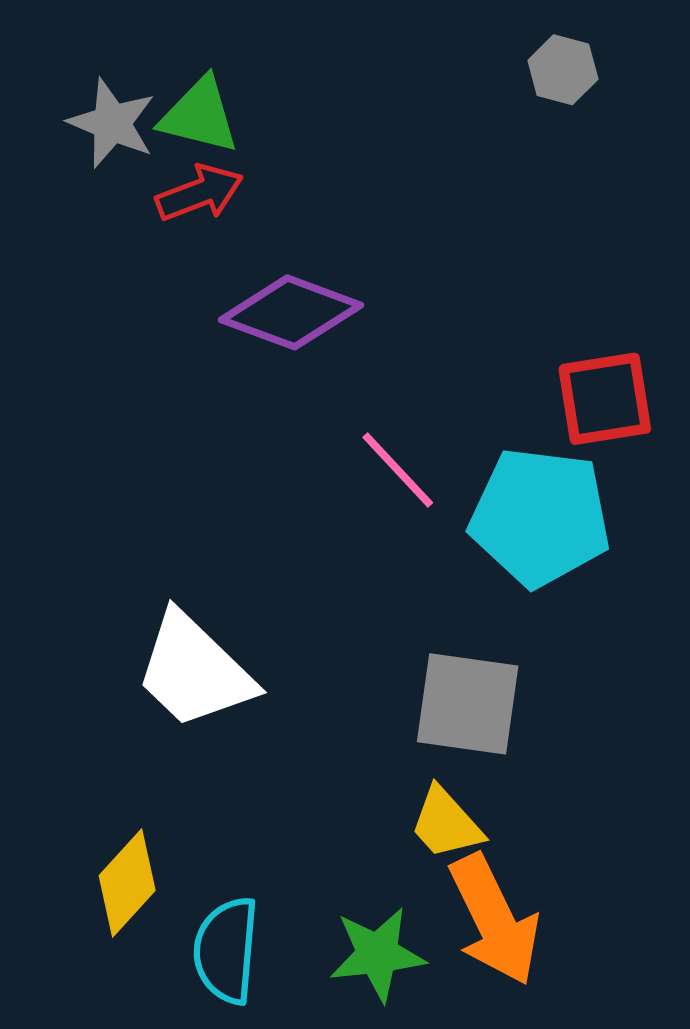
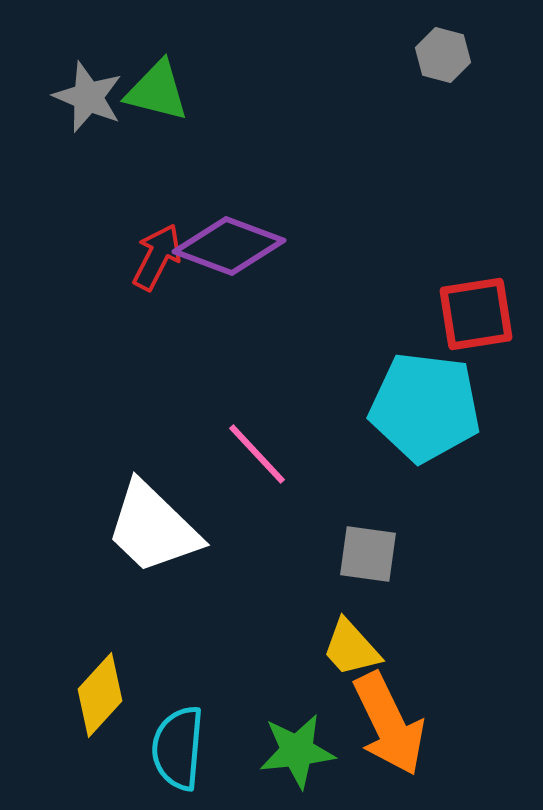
red arrow: (200, 193) -> (157, 257), moved, turned -42
pink line: (398, 470) -> (257, 454), moved
gray square: (468, 704) -> (368, 554), size x0.7

